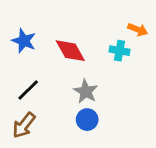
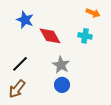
orange arrow: (138, 30) -> (93, 13), moved
blue star: (24, 41) -> (25, 20), moved

